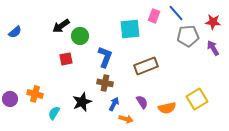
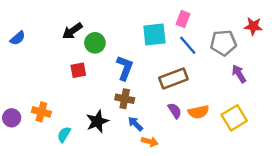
blue line: (176, 13) -> (188, 45), moved
purple arrow: (213, 48) -> (239, 74), moved
purple semicircle: (142, 102) -> (175, 111), moved
blue arrow: (114, 104) -> (135, 124), turned -72
orange semicircle: (167, 108) -> (198, 112), moved

